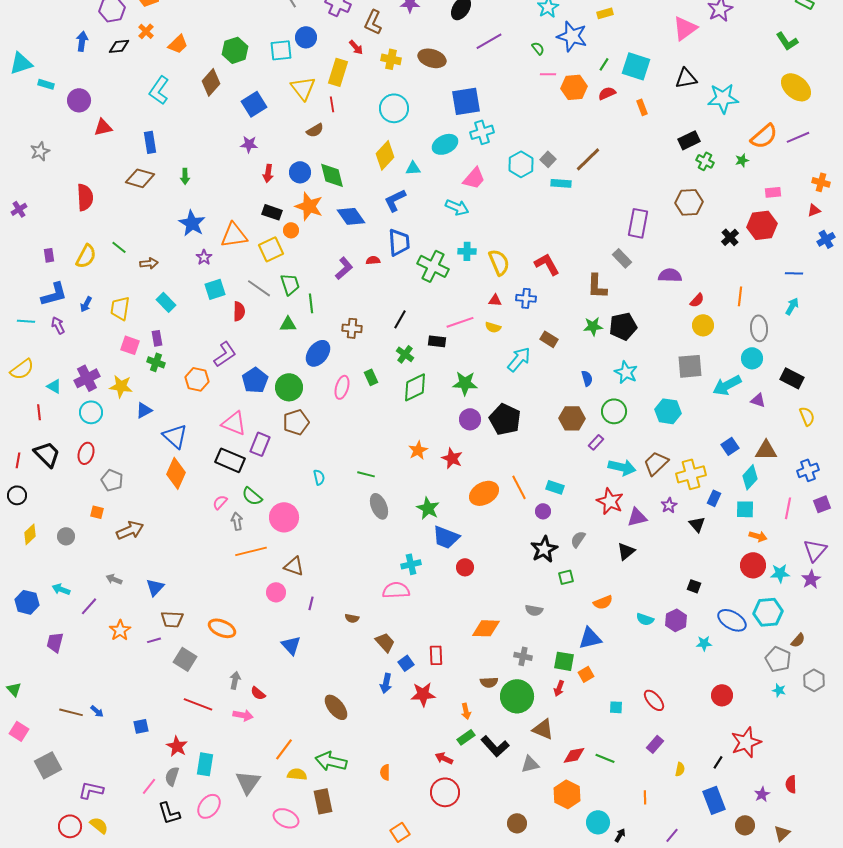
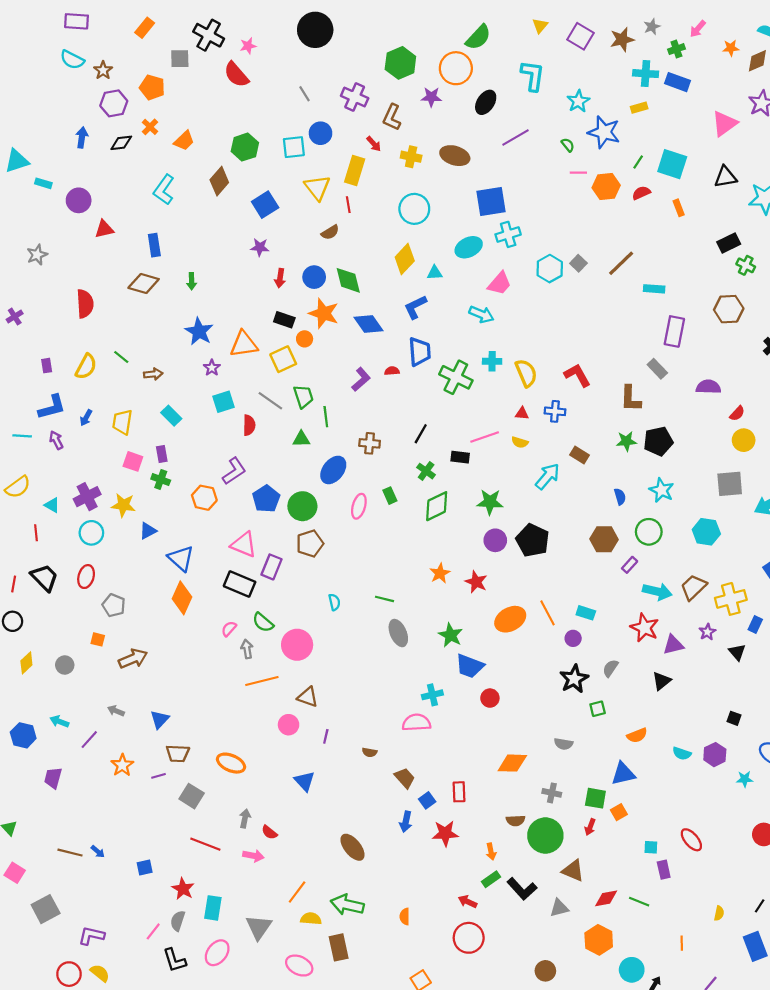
cyan rectangle: (561, 183) -> (654, 289), moved
purple rectangle: (655, 744) -> (664, 870), moved, turned -54

